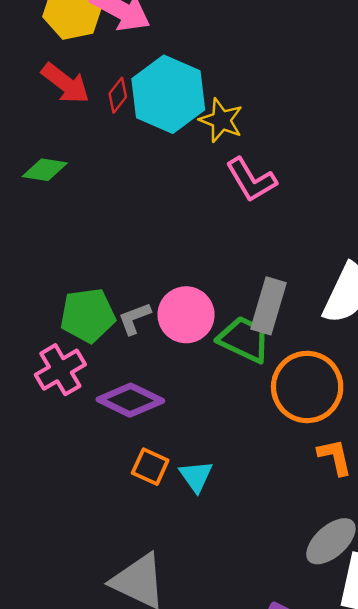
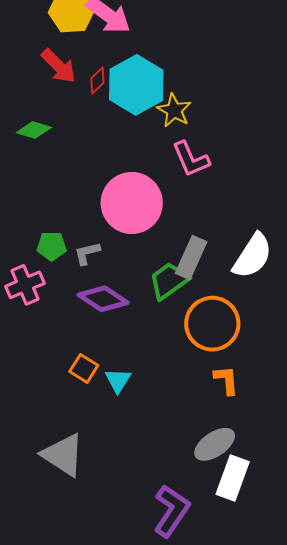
green pentagon: (88, 315) -> (52, 246), size x0.7
pink circle: (186, 315) -> (132, 203), moved, size x1.4
green trapezoid: (244, 339) -> (169, 281), turned -69
purple diamond: (130, 400) -> (103, 299), moved

